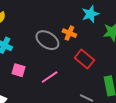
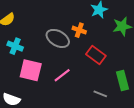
pink square: (19, 70) -> (31, 70), size x1.6

